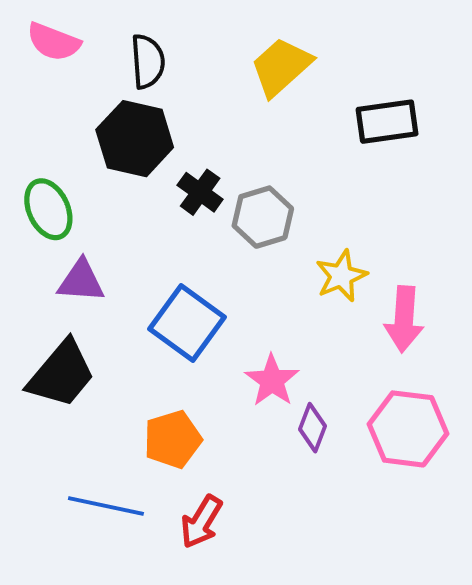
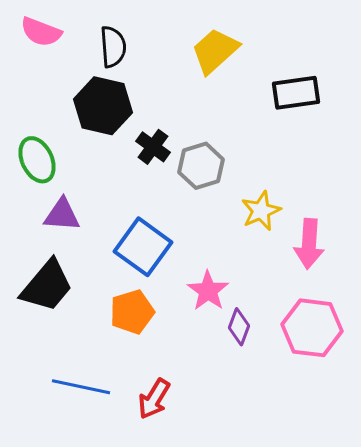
orange pentagon: (173, 439) -> (132, 312), moved

